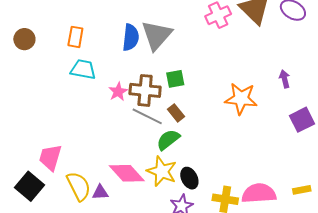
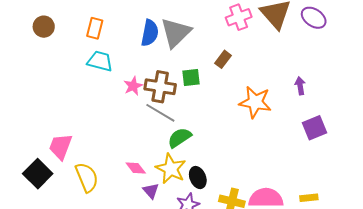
brown rectangle: (176, 113) -> (223, 59), moved, turned 72
pink diamond: (127, 173) -> (136, 168), size x0.6
purple triangle: (100, 192) -> (151, 191), moved, turned 48

